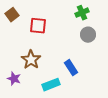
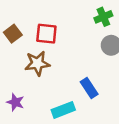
brown square: (12, 15) -> (13, 34), moved
brown star: (31, 60) -> (37, 63), moved, turned 30

